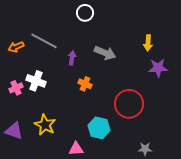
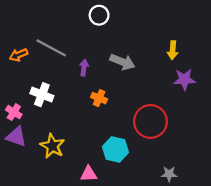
pink cross: (16, 88) -> (14, 112), moved, turned -32
purple triangle: (14, 131) -> (16, 137), moved

